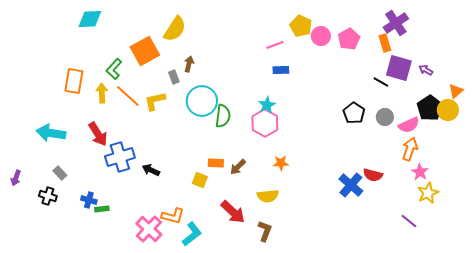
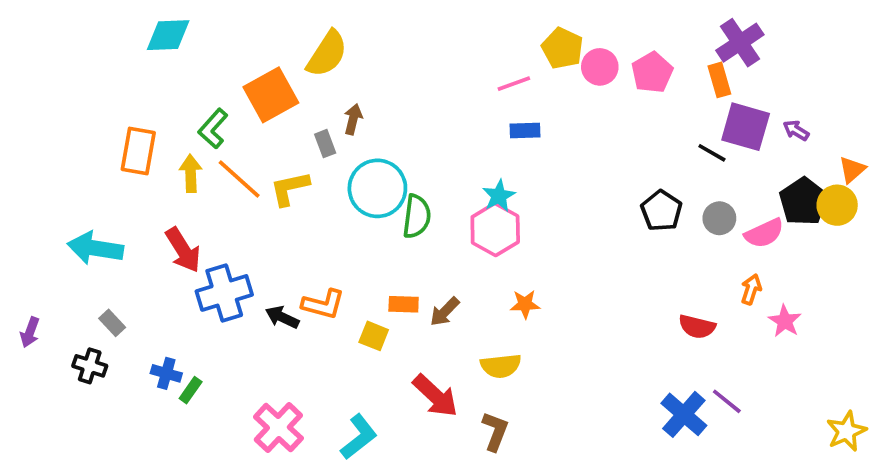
orange arrow: (410, 149) -> (751, 289), moved, size x0.7
blue cross: (351, 185) -> (684, 414), moved
yellow star: (428, 193) -> (846, 431), moved
green rectangle: (102, 209) -> (191, 390), turned -48
orange L-shape: (173, 216) -> (323, 304), moved
purple line: (409, 221) -> (727, 401), moved

